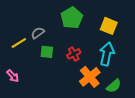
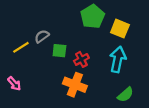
green pentagon: (72, 18) -> (92, 17), moved
green square: (47, 52) -> (59, 51), moved
orange cross: (90, 77) -> (75, 85), moved, turned -30

